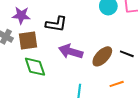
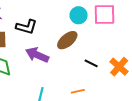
brown ellipse: (102, 56) -> (67, 40), moved

